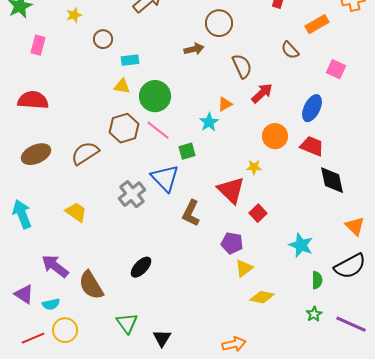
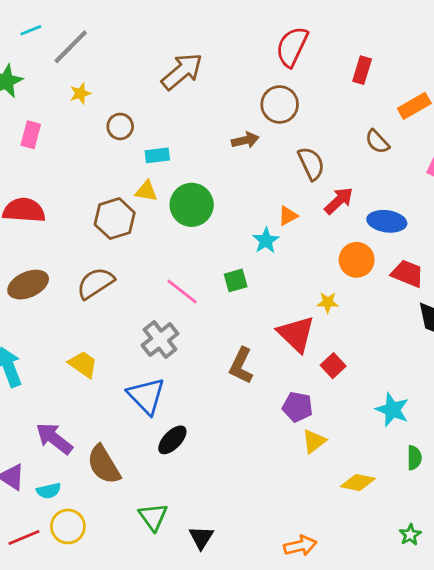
blue ellipse: (312, 108) -> (387, 221), moved, turned 72
brown hexagon: (124, 128) -> (115, 219), moved
pink line: (158, 130) -> (182, 291), moved
blue triangle: (165, 178) -> (146, 396), moved
yellow diamond: (262, 297) -> (358, 482), moved
green star: (314, 314) -> (410, 535), moved

